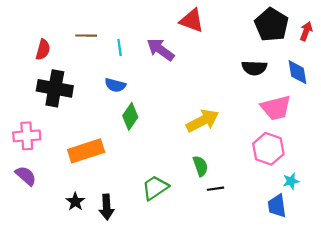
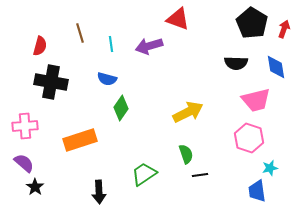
brown line: (86, 36) -> (80, 33), turned 72
purple arrow: (160, 50) -> (149, 46), turned -52
black star: (75, 202) -> (35, 187), moved

